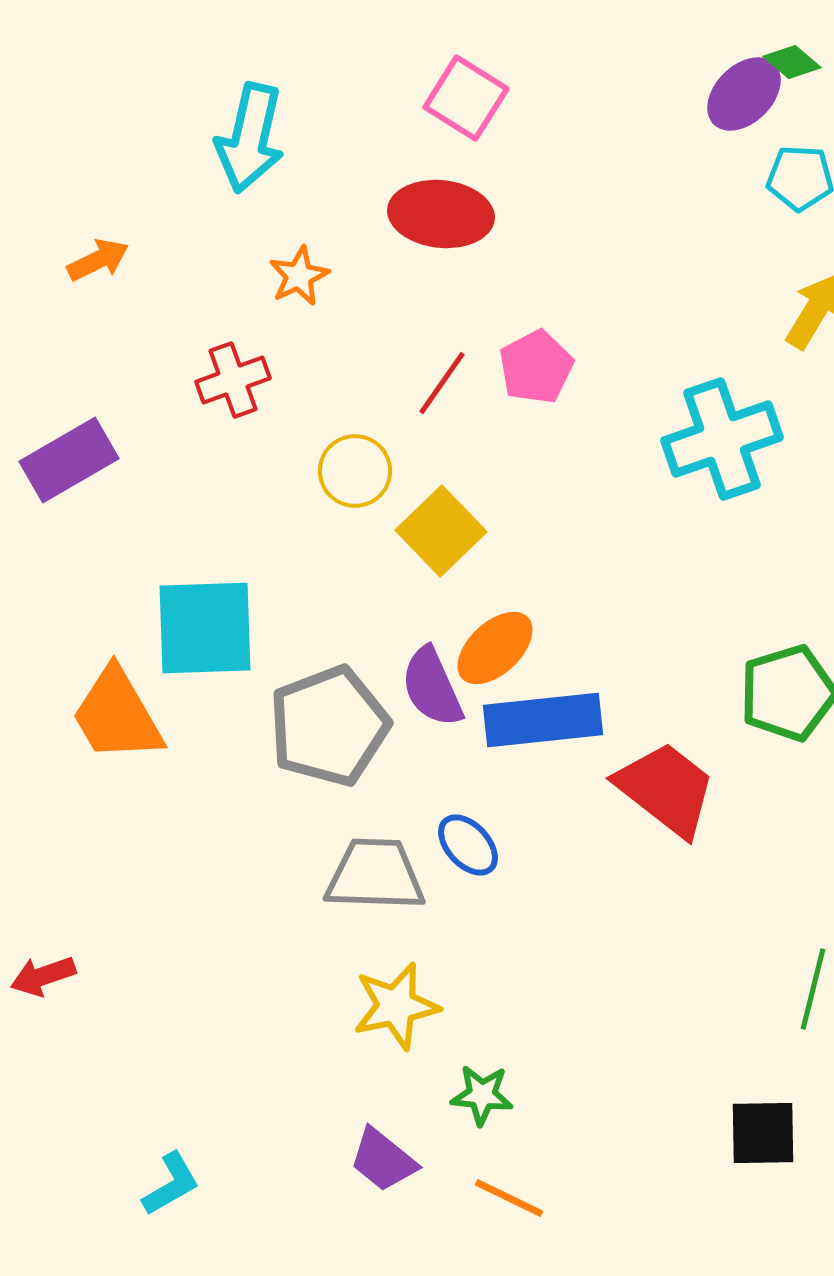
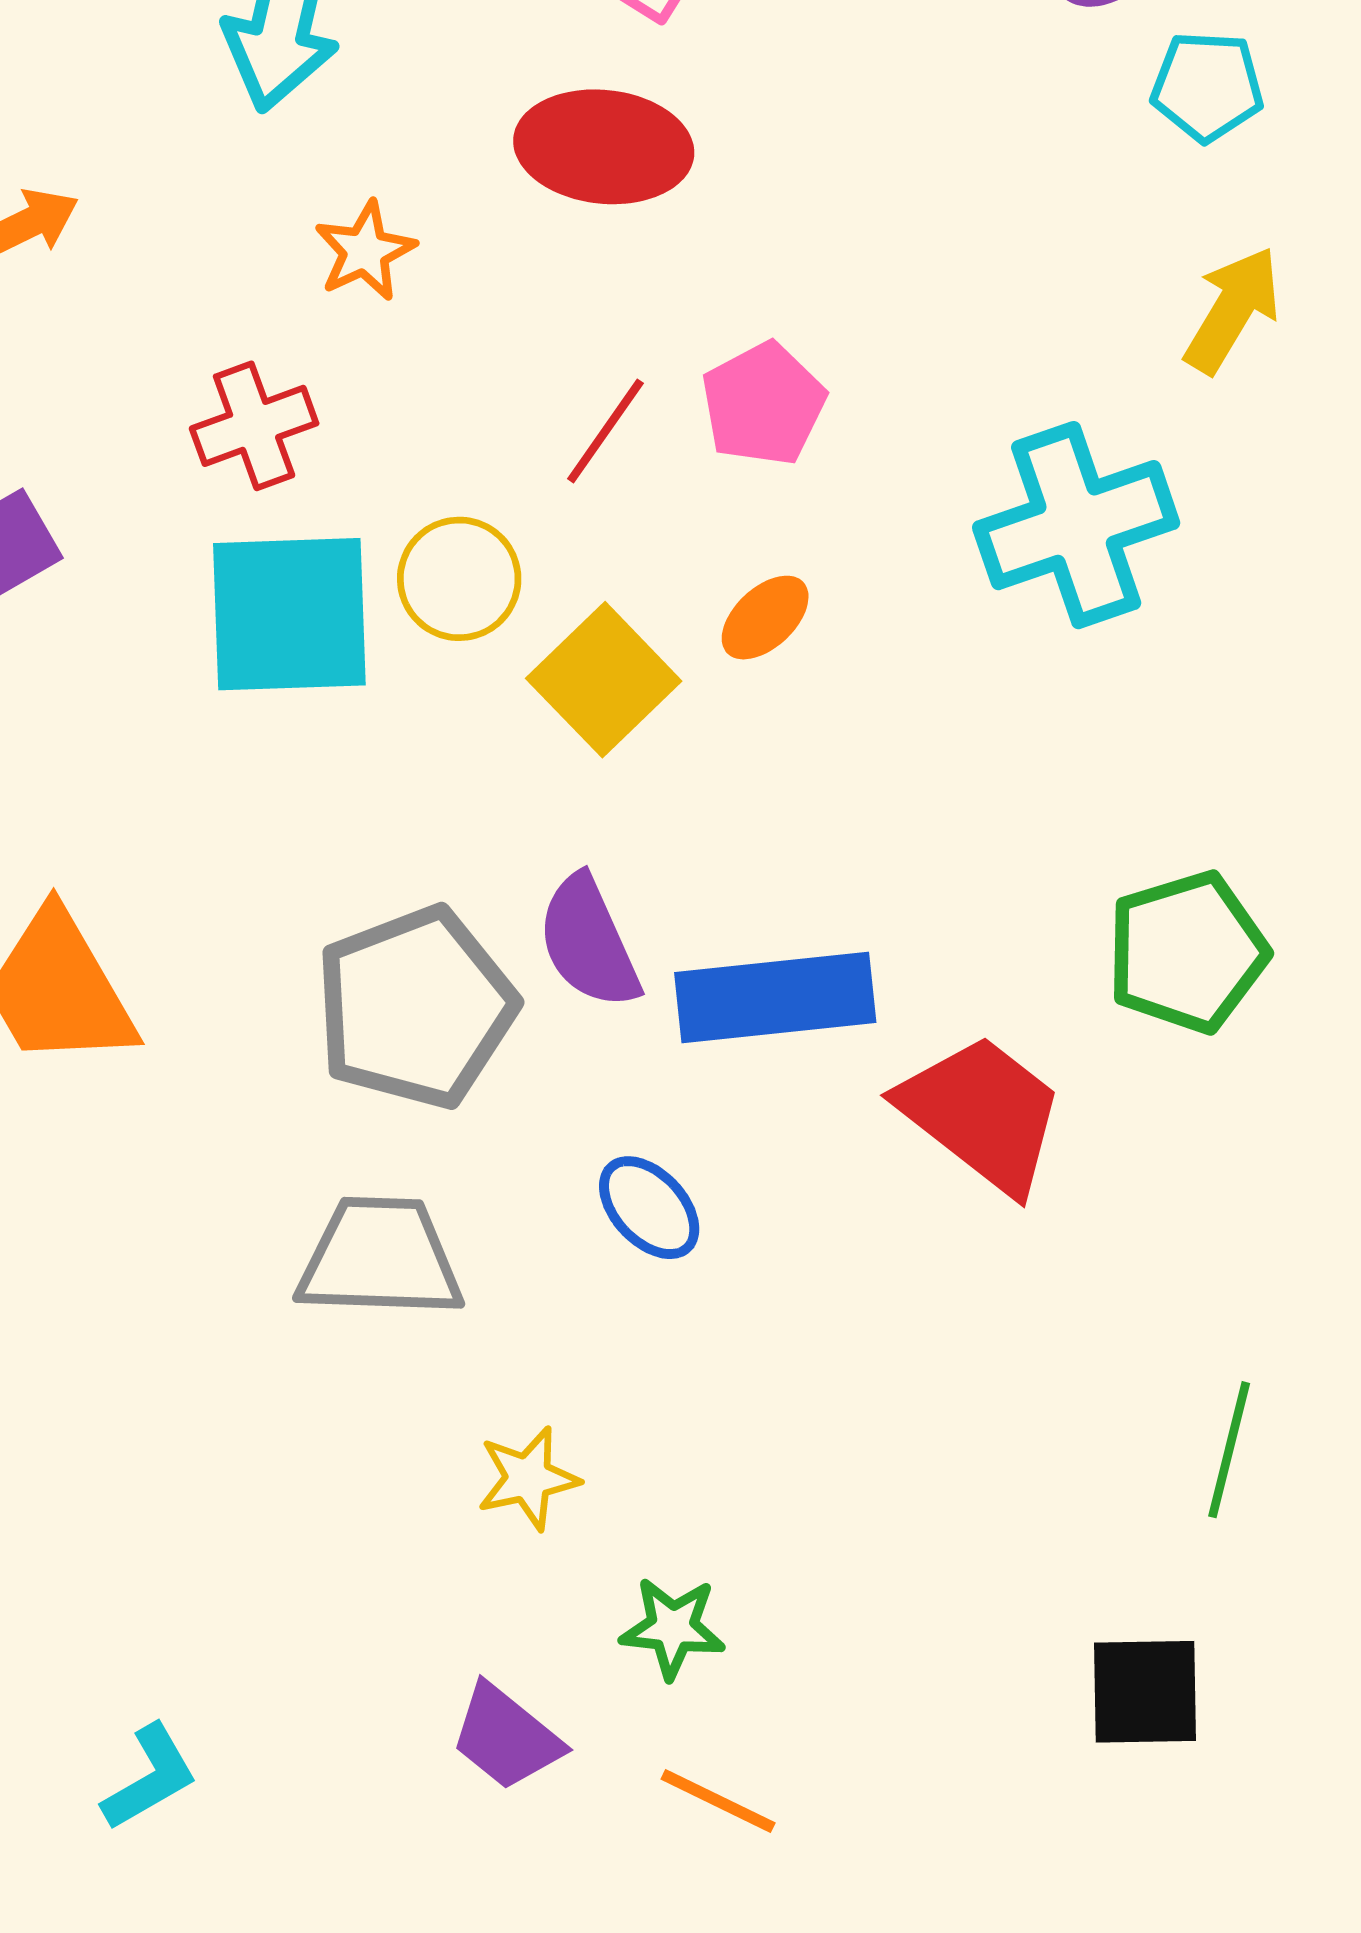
cyan square: (205, 628) -> (289, 614), moved
orange ellipse: (495, 648) -> (765, 618), moved, size x0.7
gray trapezoid: (375, 875) -> (380, 1258), moved
yellow star: (396, 1006) -> (528, 1478), size x0.7

